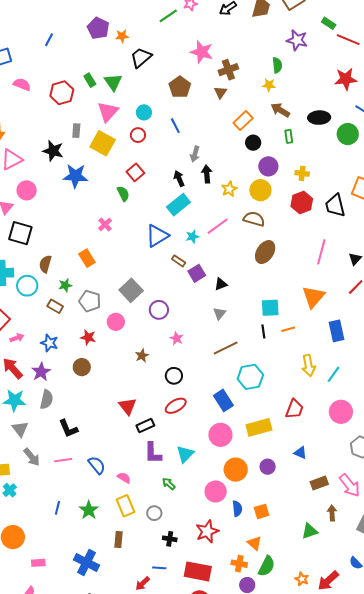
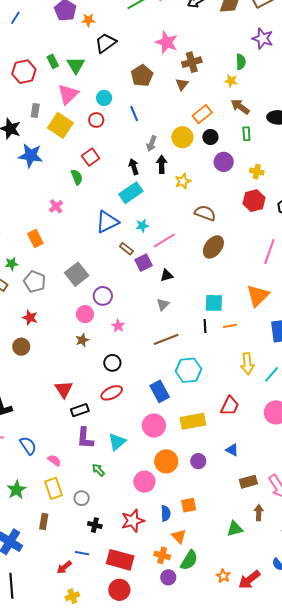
yellow circle: (260, 190) -> (182, 137), moved
pink line: (218, 226) -> (164, 240), moved
pink circle: (116, 322) -> (85, 314), moved
blue semicircle: (237, 509) -> (166, 513), moved

